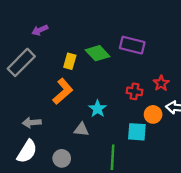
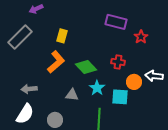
green diamond: (98, 53) -> (86, 67), moved
red star: (161, 83) -> (141, 37), moved
cyan star: (98, 109) -> (97, 88), moved

